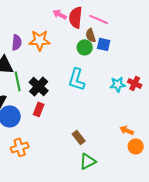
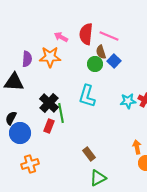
pink arrow: (60, 14) -> (61, 37), moved
blue square: (104, 44) -> (114, 61), turned 32
green line: (18, 81) -> (61, 113), moved
orange arrow: (127, 130) -> (137, 147), turned 56

